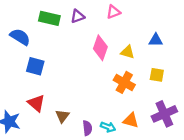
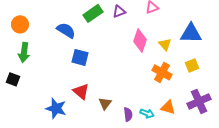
green rectangle: (49, 18) -> (93, 13), turned -48
blue triangle: (156, 40) -> (191, 33), size x1.6
yellow triangle: (128, 52) -> (165, 44), turned 32
yellow square: (157, 75) -> (192, 65), turned -32

